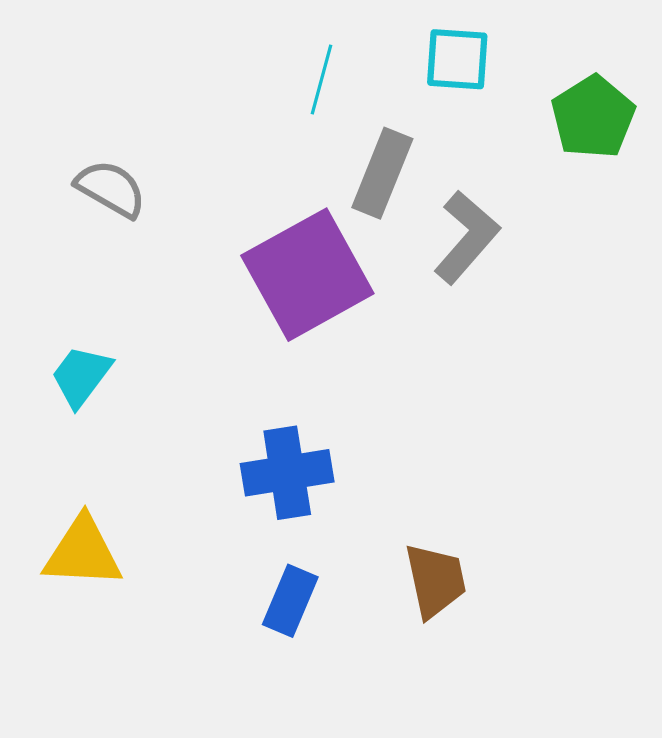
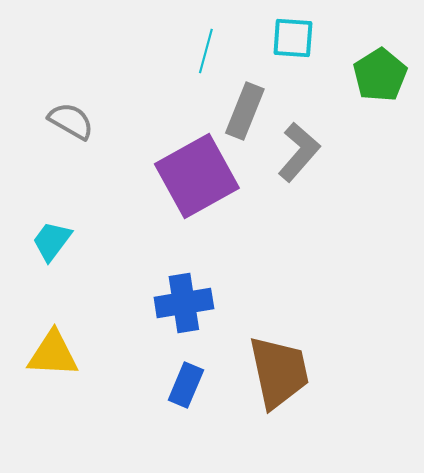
brown trapezoid: (435, 580) -> (279, 372), size x1.5

